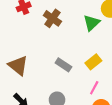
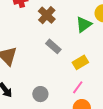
gray rectangle: (63, 65) -> (53, 46), moved

